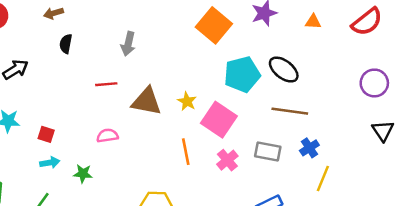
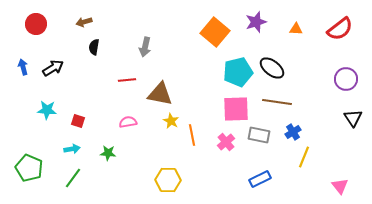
yellow star: (187, 101) -> (171, 121), moved
pink square: (219, 120) -> (236, 109), moved, turned -36
cyan arrow: (50, 163) -> (72, 149), moved

